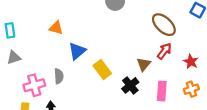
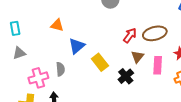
brown ellipse: (164, 25) -> (155, 33), moved, turned -55
red arrow: (164, 51) -> (130, 35), moved
pink rectangle: (162, 91) -> (158, 65), moved

